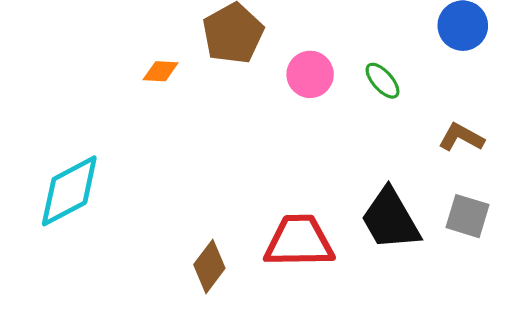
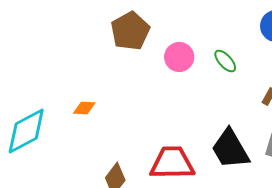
orange diamond: (161, 71) -> (84, 108), moved

